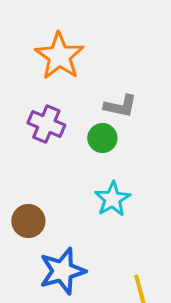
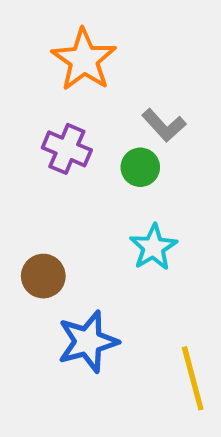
gray L-shape: (120, 106) -> (164, 125), turned 36

